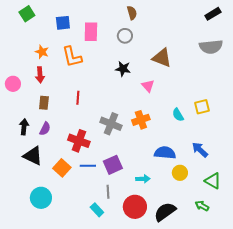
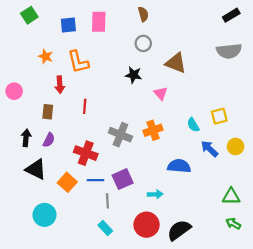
pink rectangle: (91, 32) -> (99, 22), moved
gray circle: (125, 36) -> (143, 43), moved
red arrow: (40, 75) -> (60, 85), moved
blue arrow: (200, 150) -> (209, 149), moved
yellow circle: (180, 173) -> (236, 147), moved
green triangle: (213, 181) -> (231, 196), turned -30
gray line: (108, 192) -> (107, 201), moved
green arrow: (202, 206) -> (233, 224), moved

